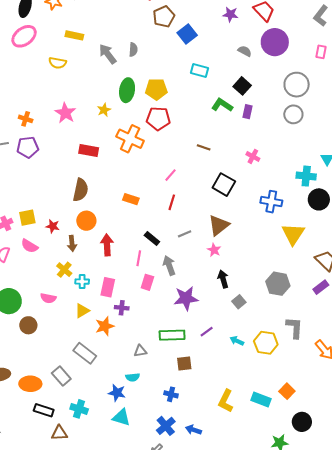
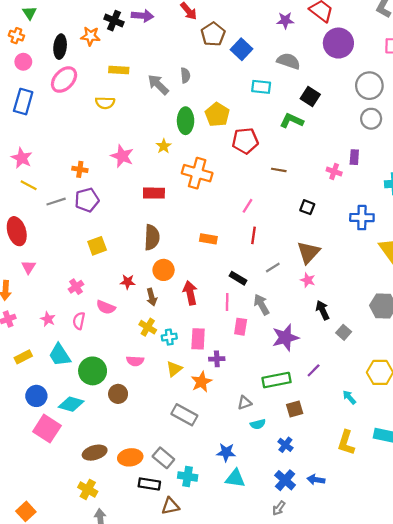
gray semicircle: (245, 51) -> (289, 61), moved, size x1.5
yellow pentagon: (156, 89) -> (217, 115), turned -30
purple rectangle: (247, 112) -> (354, 157), moved
red pentagon: (158, 119) -> (245, 141), moved
black square: (224, 185) -> (307, 207), size x0.6
yellow square: (27, 218) -> (97, 246), moved
cyan arrow: (237, 341) -> (349, 397), moved, turned 32
gray rectangle: (61, 376) -> (163, 458), moved
cyan semicircle: (133, 377) -> (258, 424), moved
blue cross: (171, 394) -> (285, 445), turned 32

